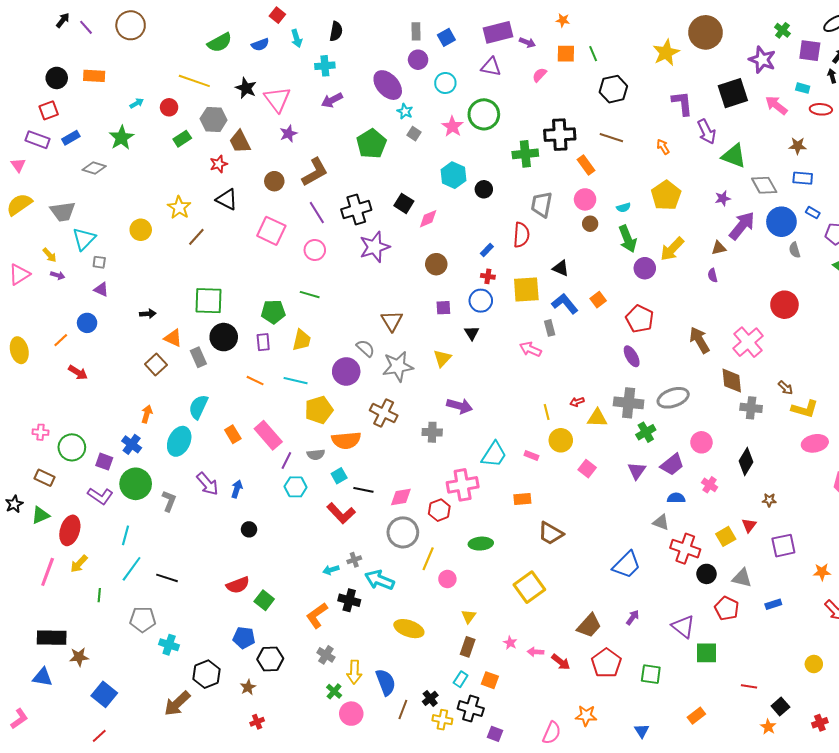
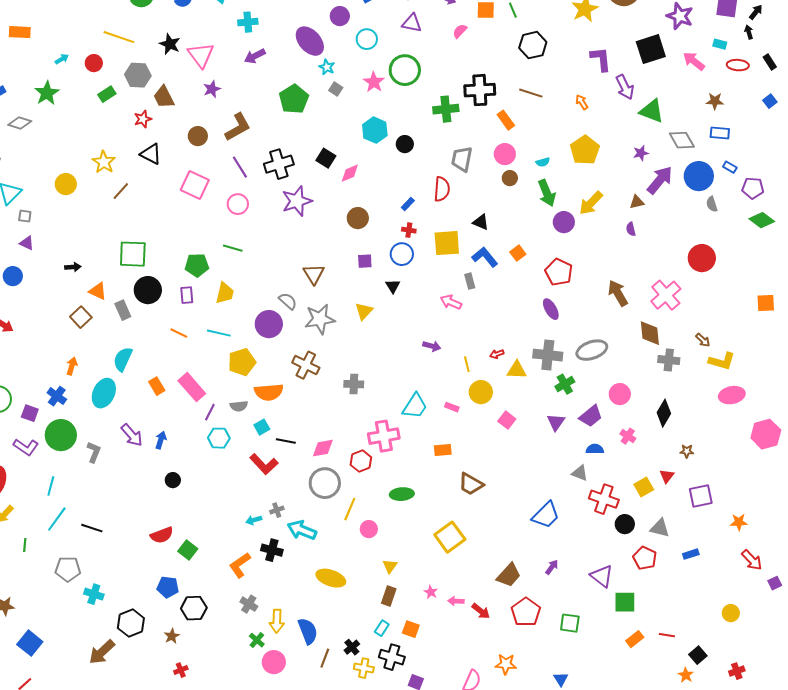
purple arrow: (460, 406) -> (432, 346), moved, size x0.7
orange rectangle: (696, 716) -> (635, 639), moved

